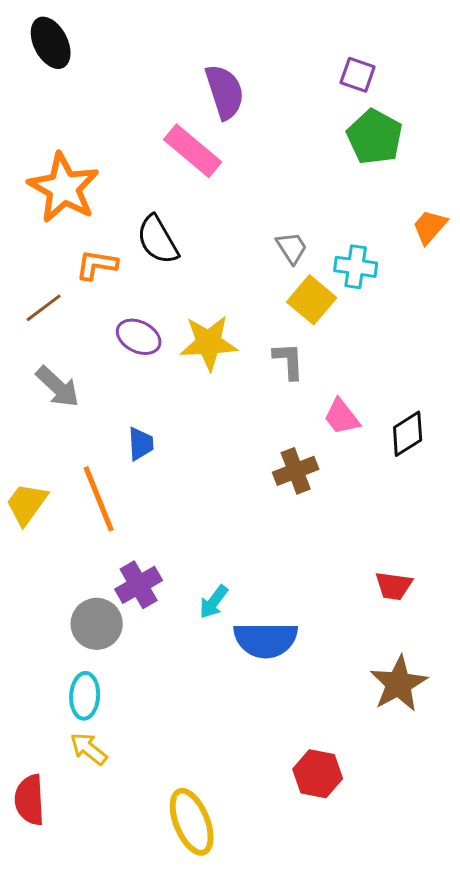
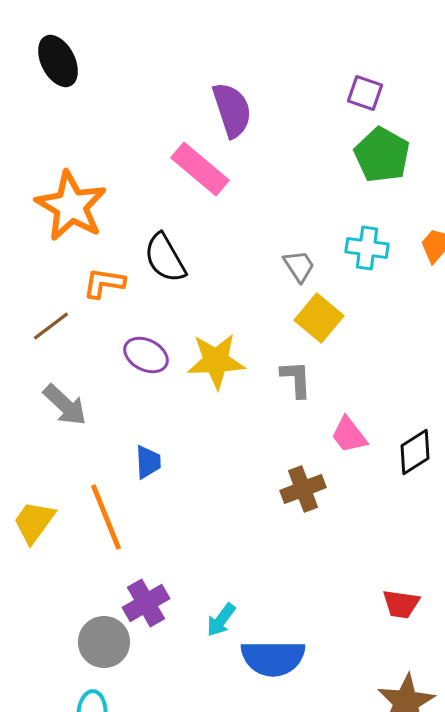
cyan cross: (356, 267) -> (367, 248), moved

